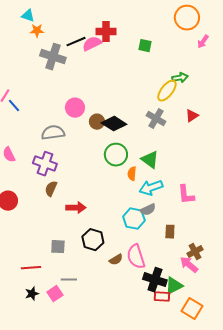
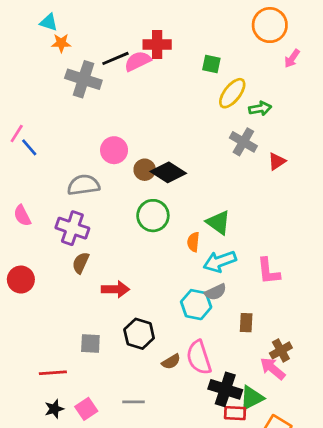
yellow ellipse: (167, 91) -> (232, 93), moved
gray cross: (156, 119) -> (243, 142), moved
green circle: (116, 155) -> (153, 216), moved
gray line: (69, 280) -> (134, 402), moved

